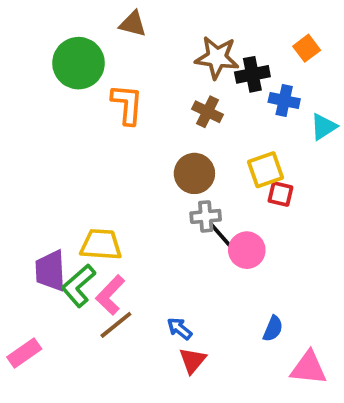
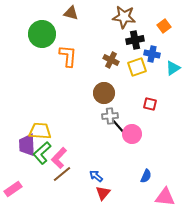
brown star: (217, 58) -> (124, 17), moved
yellow square: (265, 170) -> (137, 67), moved
yellow trapezoid: (101, 245) -> (40, 131), moved

